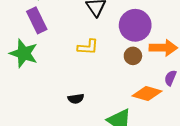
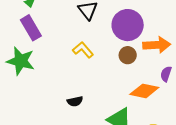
yellow L-shape: (88, 47) -> (83, 50), turned -130

